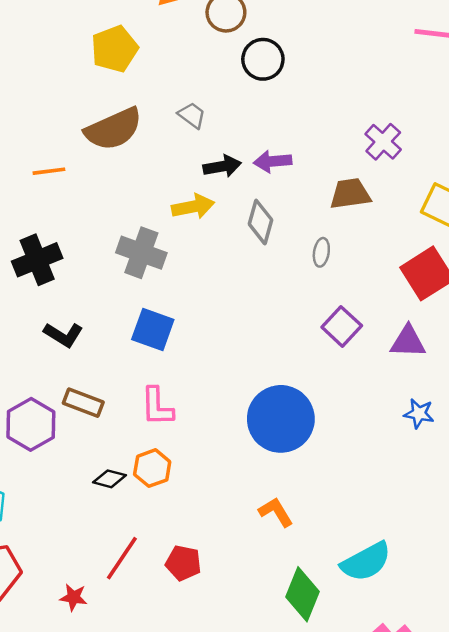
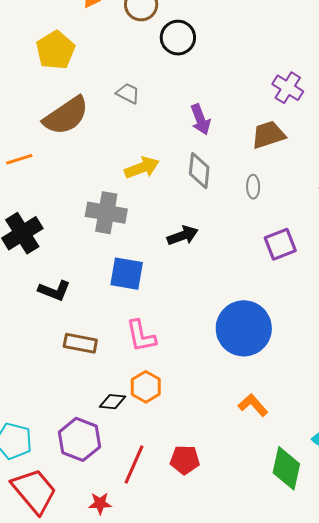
purple arrow: (273, 161) -> (200, 119), turned -96
black arrow: (222, 166) -> (183, 236), moved
purple square: (342, 326) -> (280, 244), turned 36
purple hexagon: (31, 424) -> (80, 439), moved

